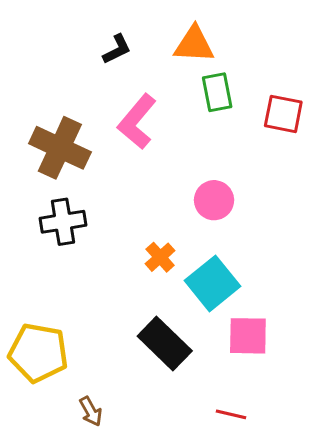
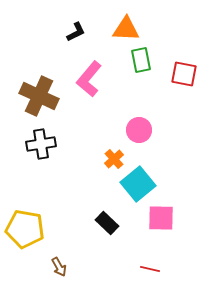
orange cross: (160, 257) -> (114, 159), moved
black rectangle: (165, 344) -> (107, 223), size x0.7

